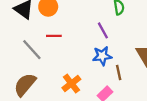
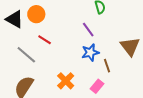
red line: (54, 36) -> (45, 40), turned 40

